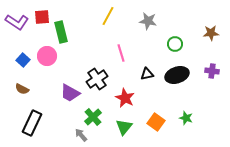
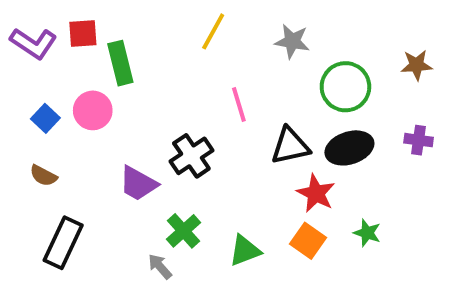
green circle: (175, 44) -> (345, 87), size x1.6
black triangle: (147, 74) -> (290, 146), size x1.5
red star: (125, 98) -> (316, 193), moved
green triangle: (124, 127) -> (245, 251), turned 30

